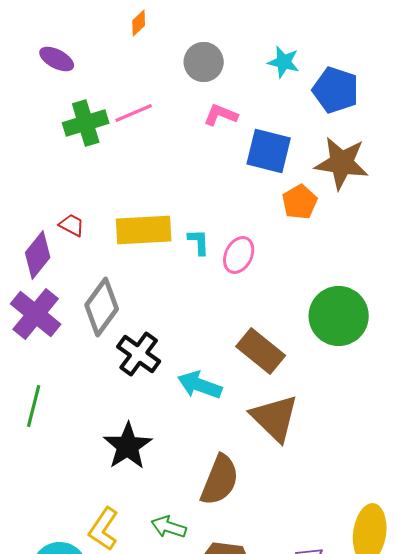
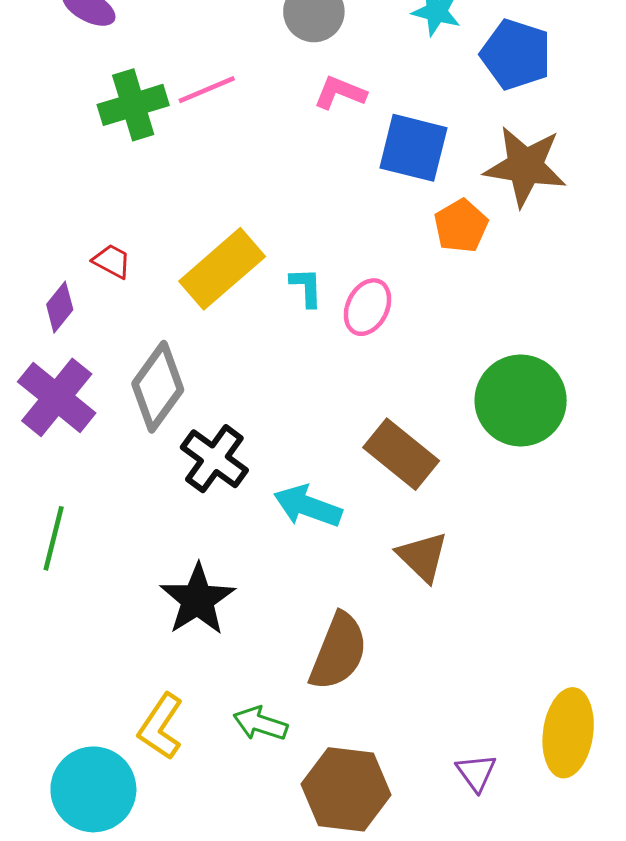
yellow rectangle: (144, 230) -> (222, 269), turned -38
purple diamond: (38, 255) -> (60, 307), size x0.7
brown triangle: (275, 418) -> (423, 557), size x0.7

